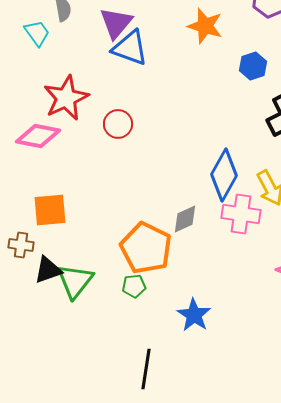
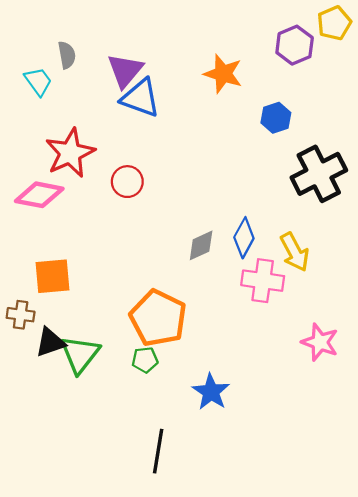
blue diamond: (224, 175) -> (244, 238), size x0.7
gray diamond: (185, 219) -> (201, 245), moved

